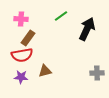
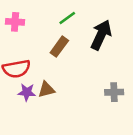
brown rectangle: (28, 38) -> (59, 47), moved
purple star: (21, 77) -> (27, 92), moved

